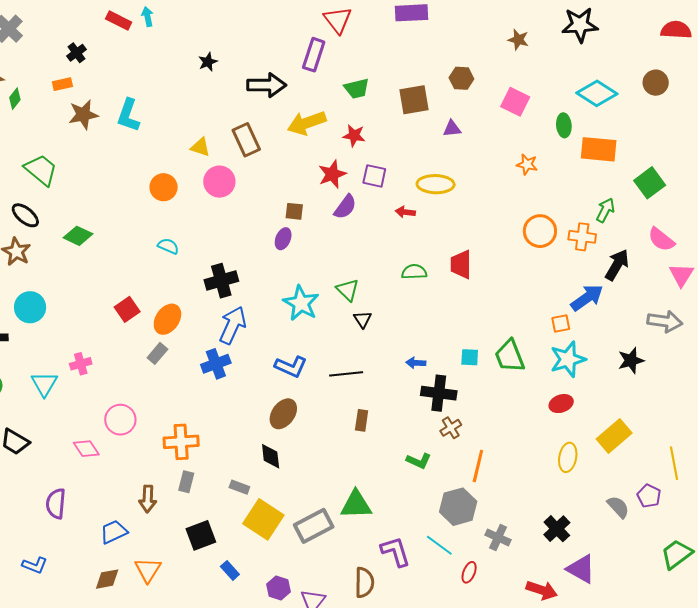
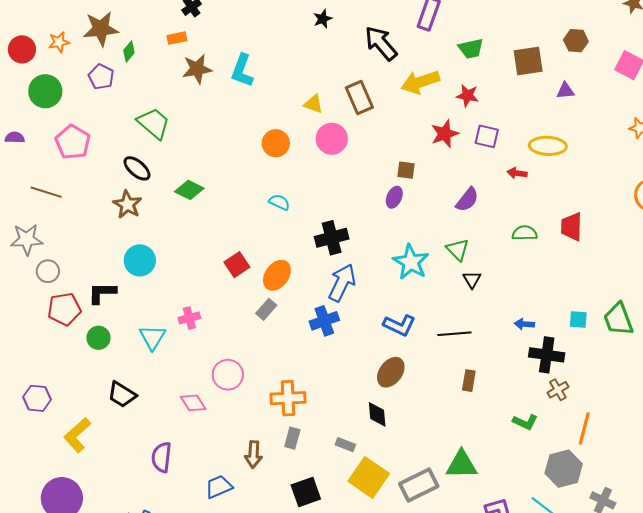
black arrow: (267, 85) -> (381, 43), turned -132
purple semicircle: (345, 207) -> (467, 200), moved

